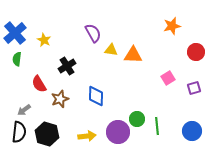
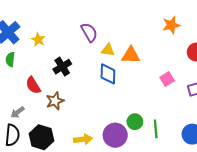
blue diamond: (96, 96) -> (108, 74), moved

